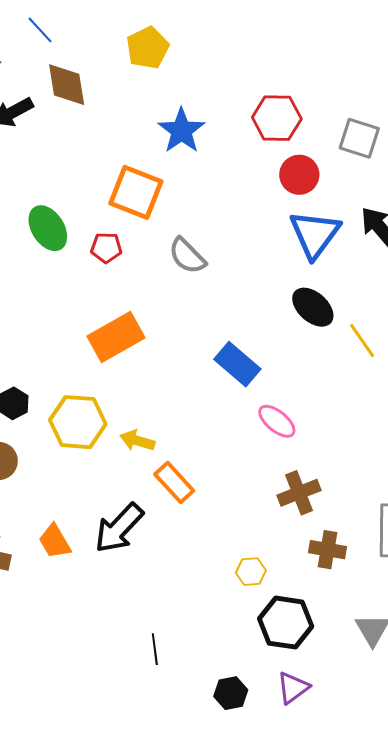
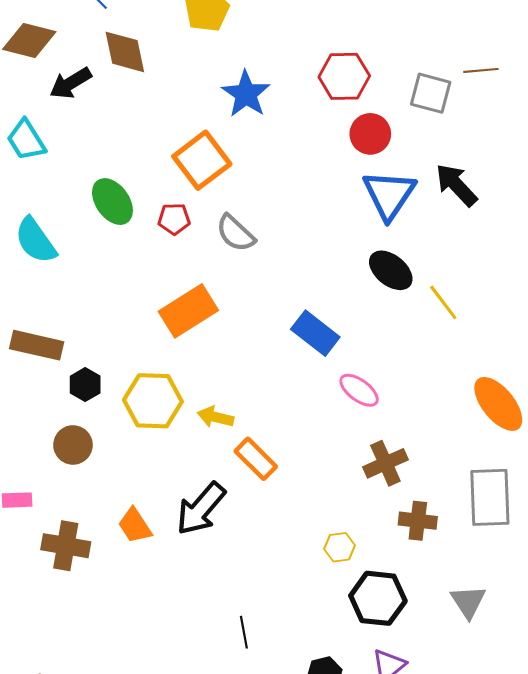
orange square: (136, 192) -> (202, 160), turned 34
gray semicircle: (187, 256) -> (235, 233), moved

